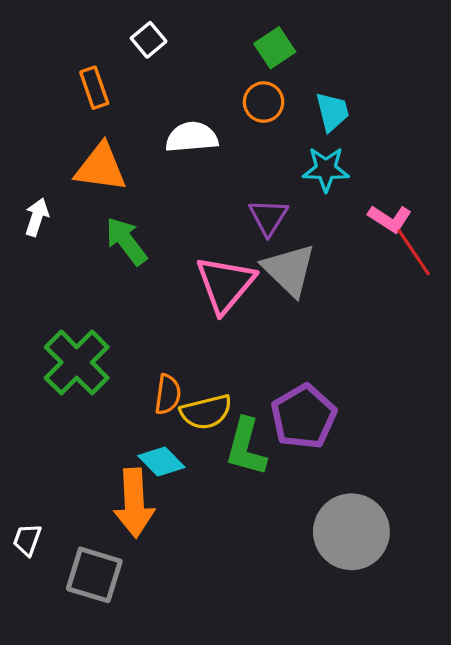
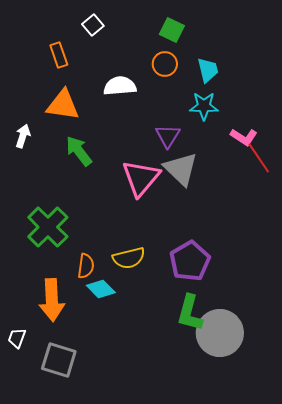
green square: (275, 48) -> (172, 30), turned -30
orange semicircle: (168, 394) -> (86, 266), moved
green L-shape: (246, 447) -> (190, 313), moved
orange arrow: (134, 503) -> (52, 300), moved

